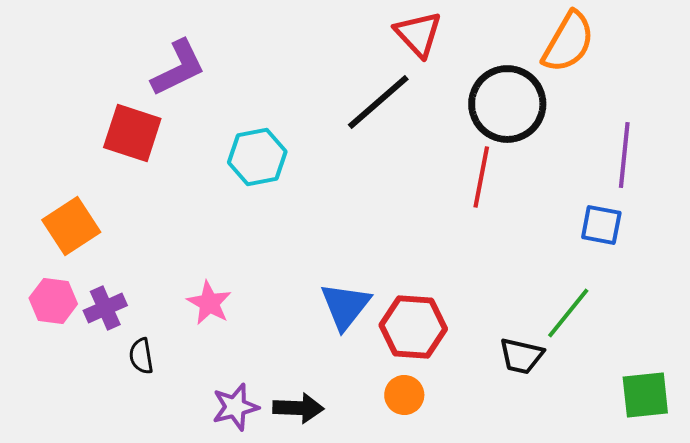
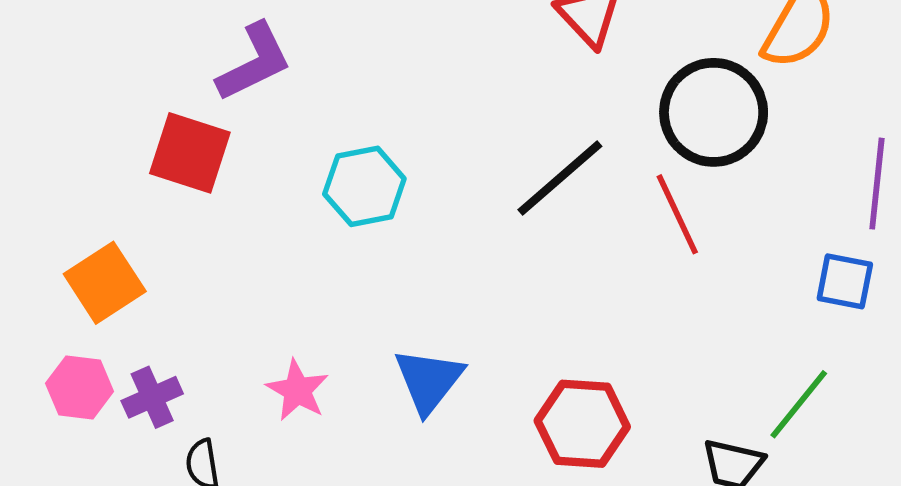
black line: (378, 102) -> (560, 178), moved
red line: (481, 177) -> (677, 214), turned -36
blue triangle: (345, 306) -> (429, 380), moved

